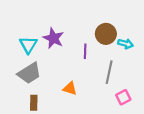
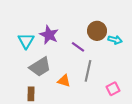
purple line: (85, 51) -> (78, 47), turned -56
gray line: (109, 72) -> (88, 71), moved
gray trapezoid: (29, 73) -> (40, 67), moved

